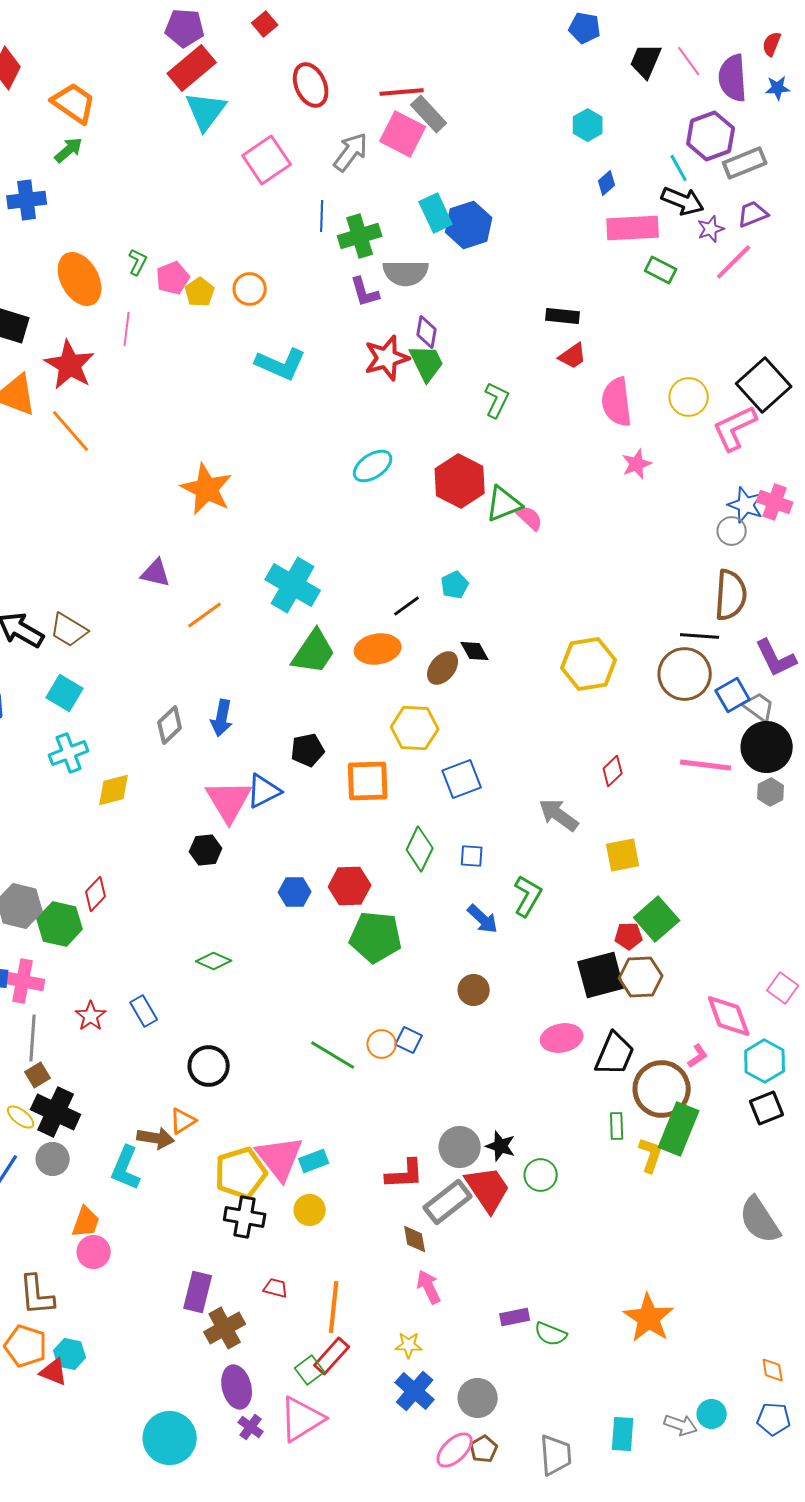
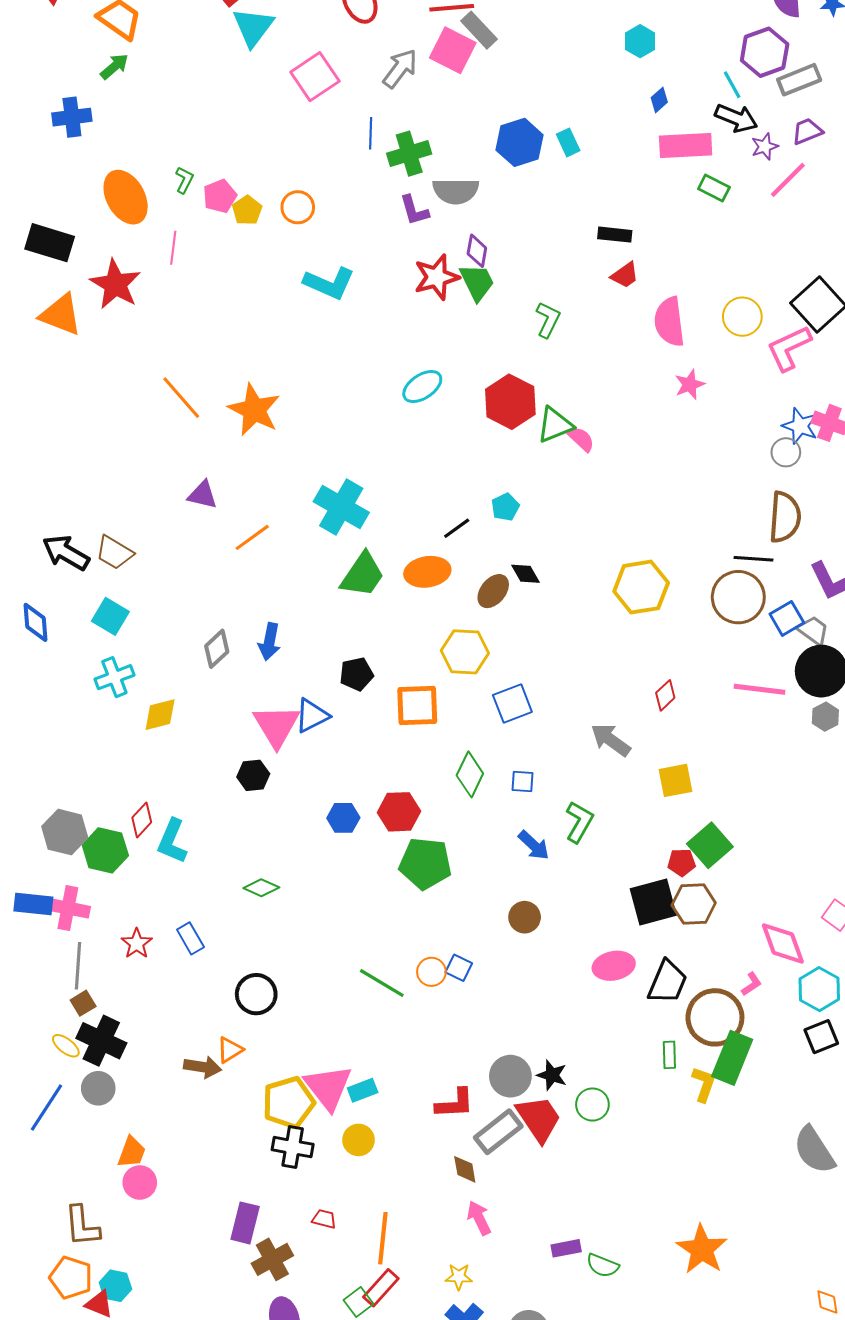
cyan rectangle: (436, 213) -> (568, 142), moved, size x0.7
orange line: (71, 431) -> (181, 398), moved
cyan L-shape: (126, 1168) -> (172, 841), moved

